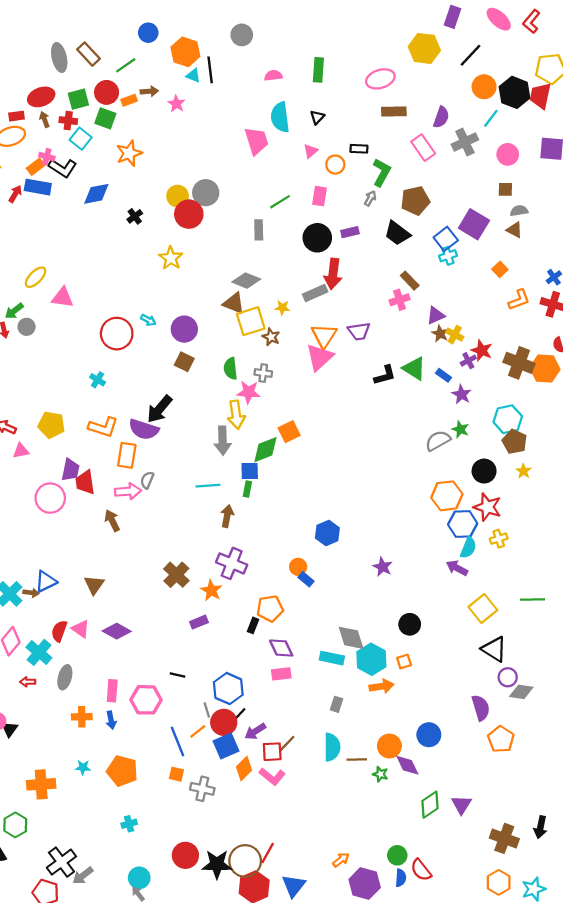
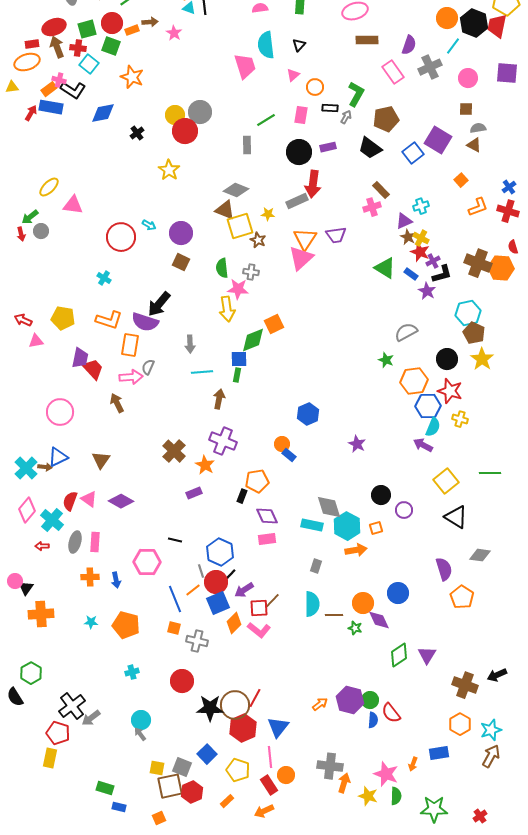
brown arrow: (45, 119) -> (57, 47), size x1.5
black rectangle: (359, 149) -> (330, 108), moved
orange star: (129, 153) -> (132, 77), turned -30
cyan cross: (448, 256) -> (421, 206), moved
red star: (482, 350) -> (420, 252), moved
black L-shape: (385, 375) -> (442, 274), moved
green star: (460, 429) -> (386, 360), moved
gray arrow: (223, 441) -> (190, 344), moved, size x0.7
yellow star: (523, 471) -> (482, 359), size x1.6
red trapezoid: (85, 482) -> (93, 369), turned 145
pink circle: (50, 498) -> (60, 412), moved
yellow cross: (499, 539) -> (460, 419), turned 35
purple circle: (508, 677) -> (404, 510), moved
pink rectangle: (112, 691) -> (95, 542), moved
orange cross: (41, 784) -> (41, 614), moved
black arrow: (540, 827) -> (497, 675), turned 54
red circle: (185, 855) -> (182, 681), moved
purple hexagon: (365, 883) -> (350, 700), moved

